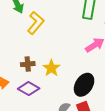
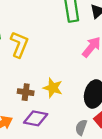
brown cross: (28, 64) -> (26, 92), turned 32

